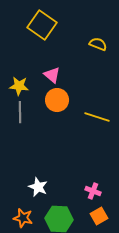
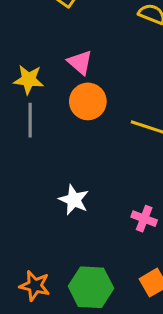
white star: (38, 187) -> (74, 200), moved
pink cross: (93, 191) -> (144, 219), moved

